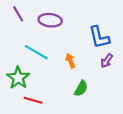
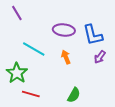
purple ellipse: (50, 20) -> (64, 30), moved
green semicircle: (81, 88) -> (74, 95), moved

